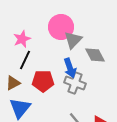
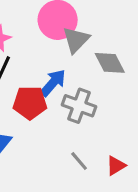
blue arrow: (70, 68) -> (53, 83), moved, turned -120

